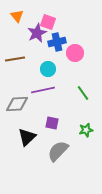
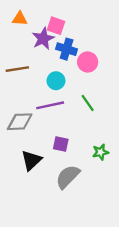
orange triangle: (17, 16) -> (20, 19), turned -48
blue cross: (57, 42) -> (67, 49), turned 30
green line: (83, 93) -> (88, 103), moved

